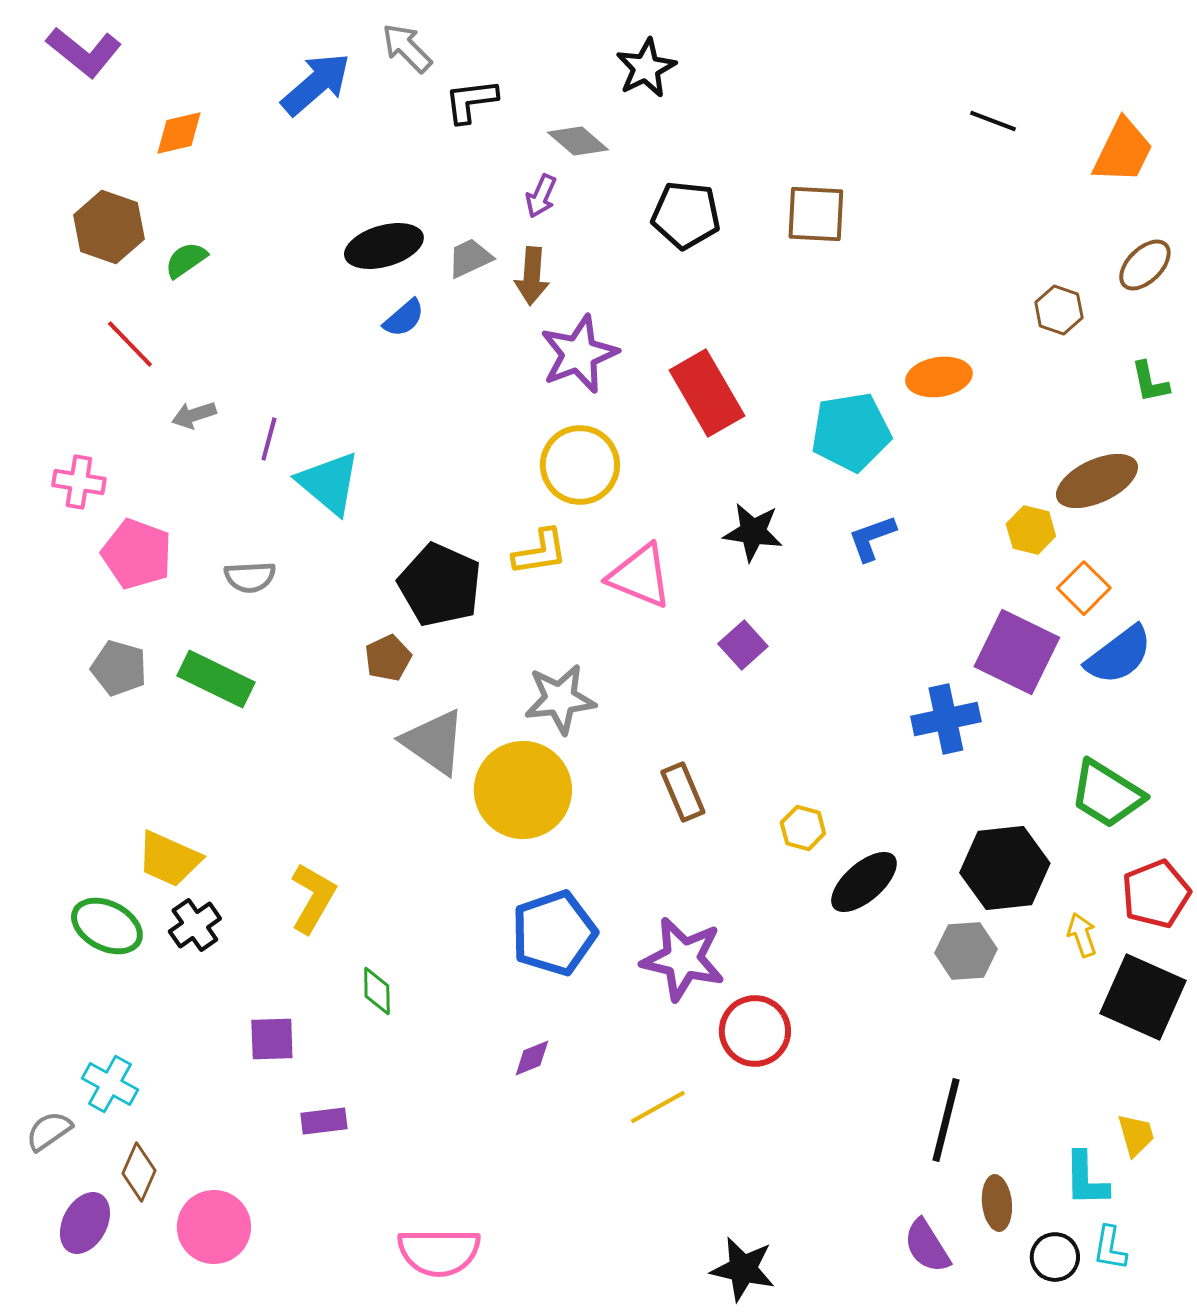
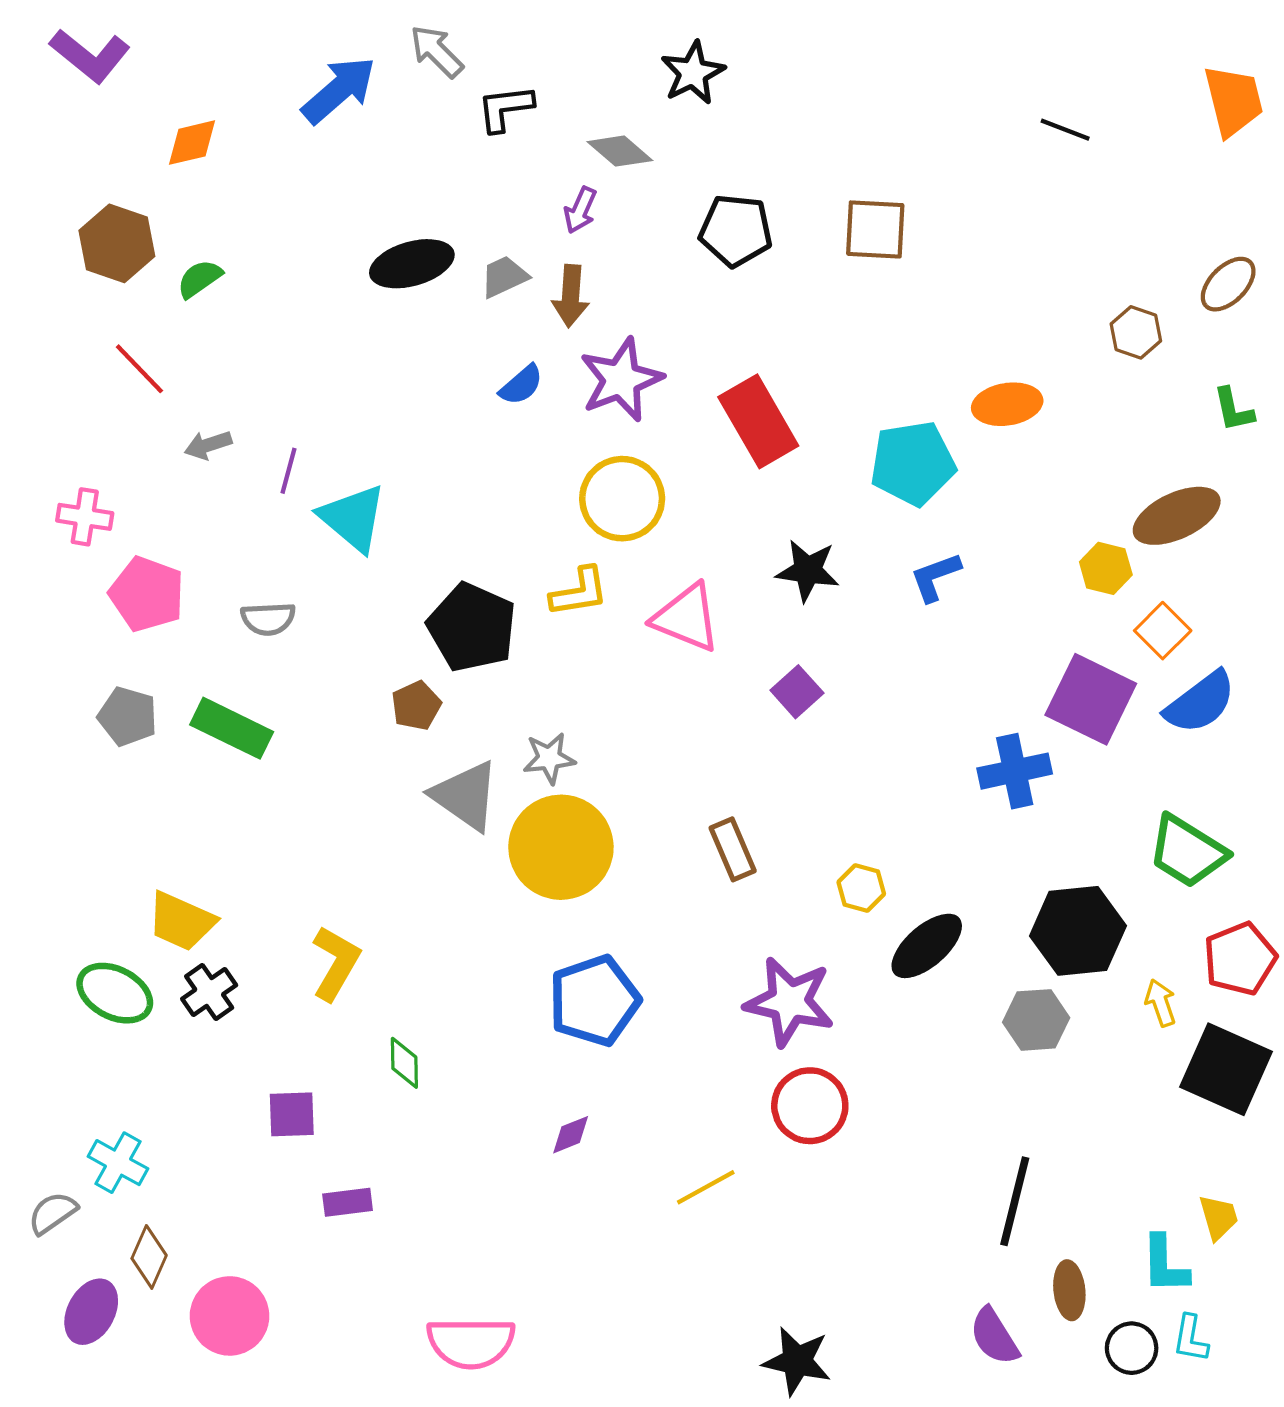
orange trapezoid: (1123, 151) -> (1233, 101), moved, turned -40
blue semicircle: (404, 318) -> (521, 385), moved
gray star: (560, 699) -> (549, 758), moved, size x0.7
purple star: (683, 959) -> (789, 1002), moved

